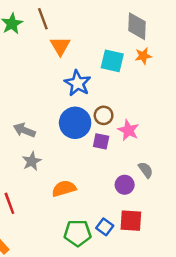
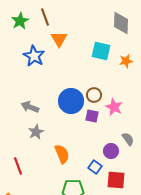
orange star: (143, 56) -> (126, 61), moved
blue star: (78, 83) -> (34, 56), moved
orange semicircle: (64, 188) -> (62, 154), turned 84
blue square: (105, 227) -> (95, 167), moved

